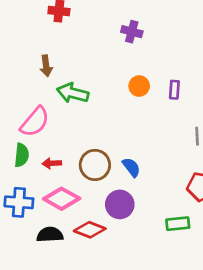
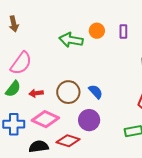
brown arrow: (46, 66) -> (14, 24), moved
green arrow: (73, 93) -> (71, 40), moved
green semicircle: (22, 155) -> (13, 89), turned 36

